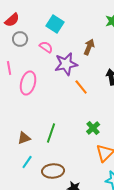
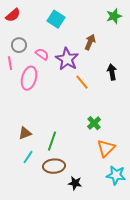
gray circle: (20, 39) -> (19, 45), moved
pink semicircle: (46, 47) -> (42, 54), moved
purple star: (66, 64) -> (67, 59), turned -30
green line: (51, 133) -> (52, 141), moved

